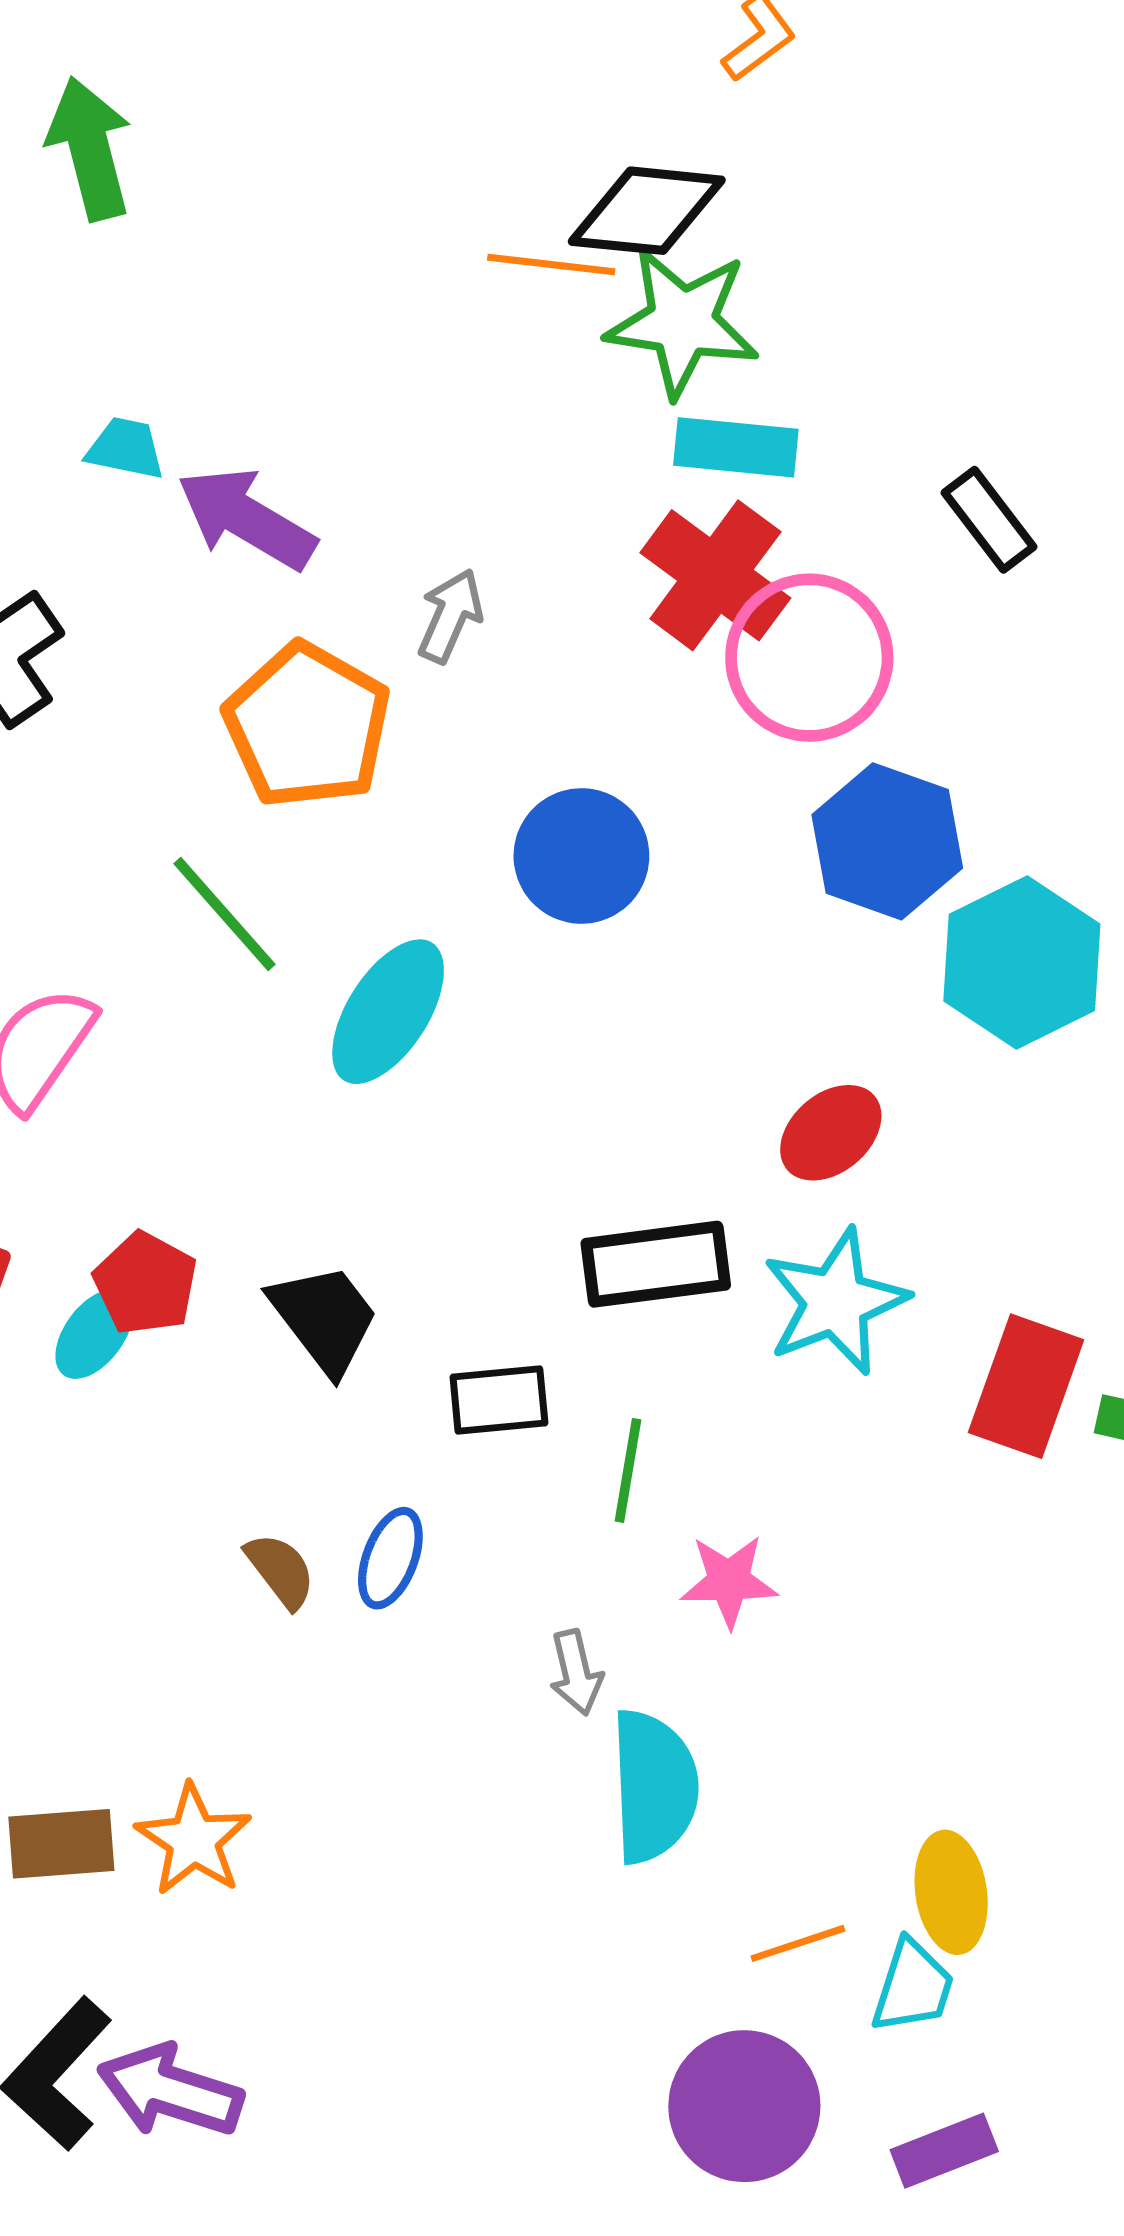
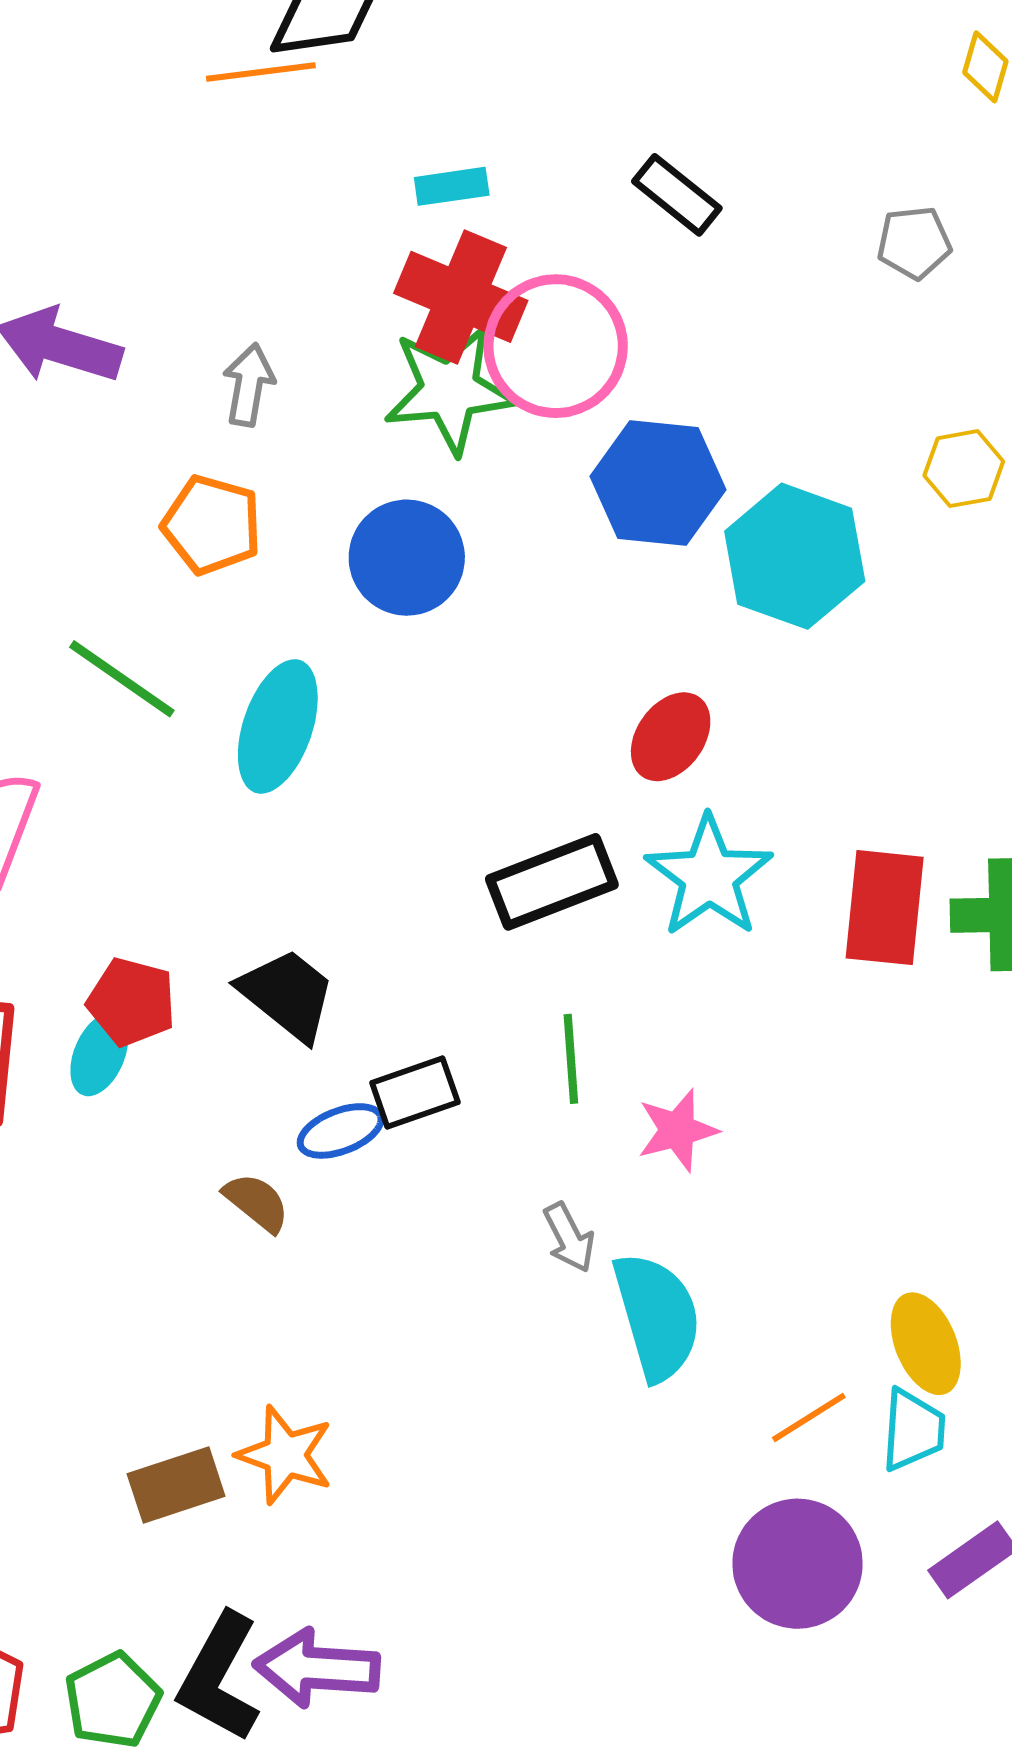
green star: (682, 322) -> (450, 390), moved
cyan rectangle: (736, 447) -> (452, 186), size x0.7
orange pentagon: (307, 726) -> (212, 525), moved, size x0.7
black rectangle: (499, 1400) -> (415, 1092), moved
blue ellipse: (390, 1558) -> (341, 1131), moved, turned 62
brown semicircle: (281, 1570) -> (257, 1202), moved

